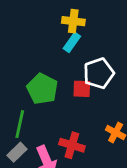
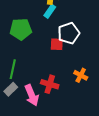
green pentagon: (42, 89) -> (21, 29), moved, turned -30

